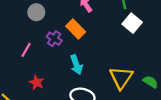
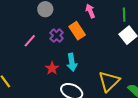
red star: (37, 82) -> (52, 68), moved

